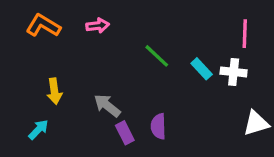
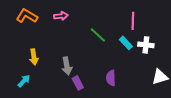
pink line: (245, 34) -> (133, 21), moved
gray arrow: (107, 106) -> (67, 66), turned -138
purple semicircle: (158, 126) -> (111, 78), moved

